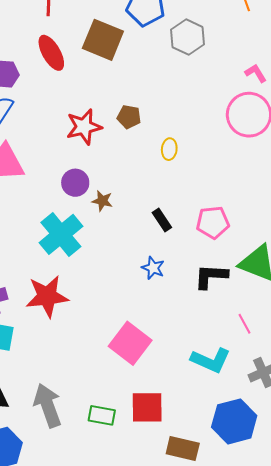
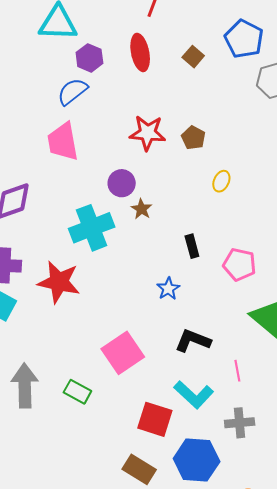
brown square: (103, 40) -> (193, 57), size x0.5
black L-shape: (211, 276) -> (193, 341), moved
red square: (147, 407) -> (155, 419), moved
green rectangle: (102, 415) -> (77, 392), moved

